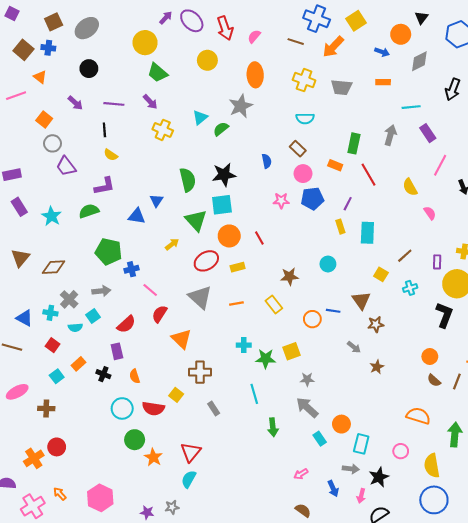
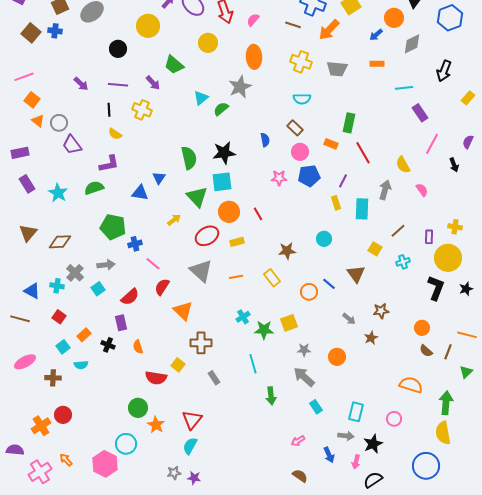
blue arrow: (382, 52) -> (376, 35), turned 120
black circle: (89, 69) -> (118, 49), moved
green trapezoid: (157, 73) -> (174, 65), moved
orange triangle: (40, 77) -> (38, 121), moved
orange square: (44, 120) -> (32, 100), moved
yellow cross: (163, 130) -> (142, 110), moved
gray arrow: (390, 135) -> (385, 190), moved
blue line: (333, 311) -> (329, 284), turned 32
brown star: (376, 324) -> (381, 311), moved
cyan semicircle: (75, 327) -> (81, 365), moved
cyan cross: (244, 345) -> (243, 317), turned -32
cyan circle: (122, 408) -> (126, 444), moved
orange circle: (341, 424) -> (337, 357), moved
yellow semicircle: (432, 466) -> (443, 433), moved
purple star: (147, 512) -> (194, 478), moved

